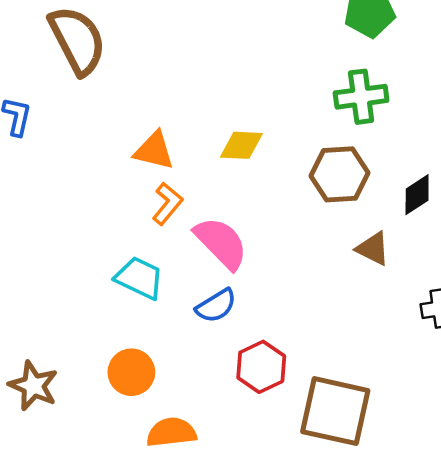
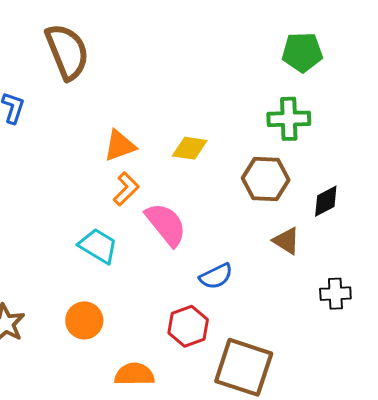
orange triangle: (154, 151) -> (120, 146), turned -39
blue semicircle: (216, 306) -> (216, 276), moved
orange semicircle: (171, 432) -> (134, 374), moved

